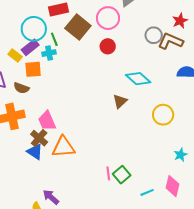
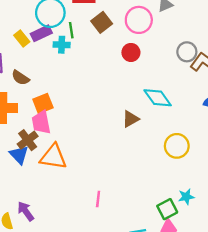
brown square: (78, 27) -> (102, 22), size x0.7
orange square: (33, 69) -> (43, 104), moved, turned -30
green square: (122, 175) -> (167, 209), moved

